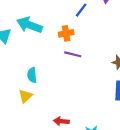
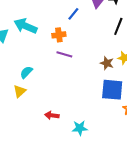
cyan semicircle: (32, 75) -> (26, 72), turned 48

